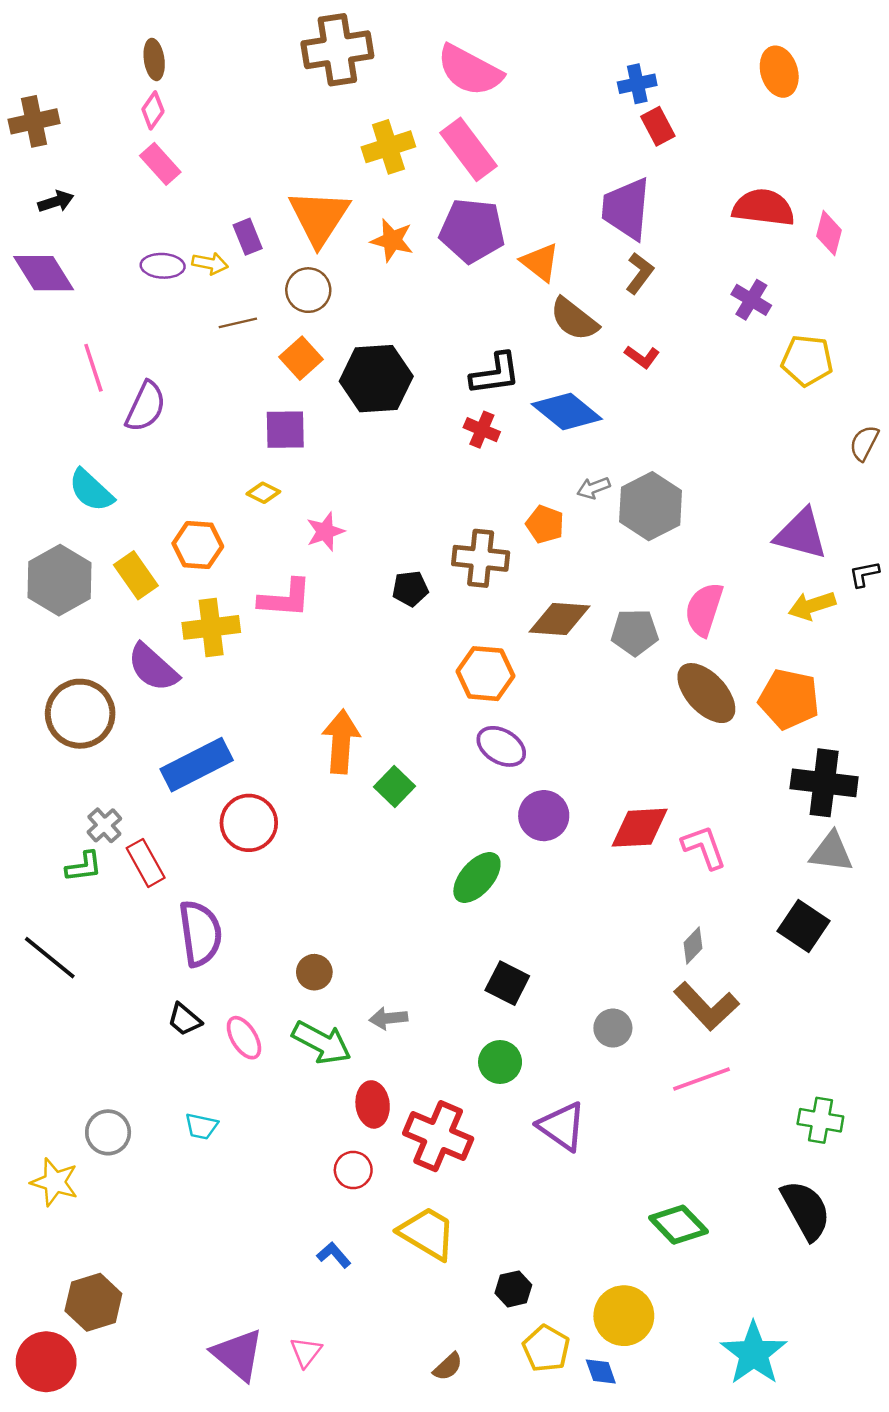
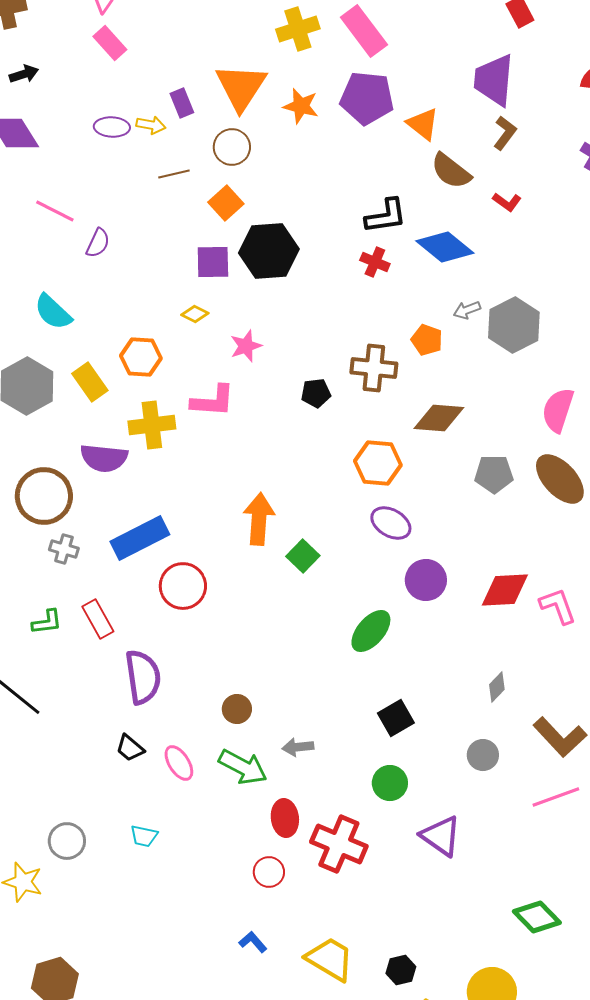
pink line: (93, 368) -> (55, 211), turned -45
black hexagon: (376, 379) -> (269, 251), moved
purple semicircle: (146, 407) -> (98, 243), size x0.7
gray pentagon: (635, 632) -> (494, 474), moved
purple semicircle: (153, 668) -> (104, 458), turned -36
gray cross: (104, 825) -> (64, 549), moved, turned -32
gray diamond: (693, 945) -> (497, 687), moved
black square: (507, 983) -> (396, 718), turned 33
yellow trapezoid: (427, 1233) -> (330, 959), moved

